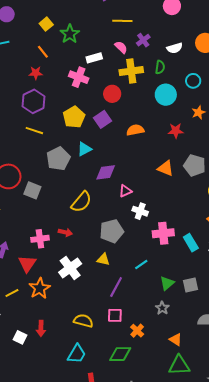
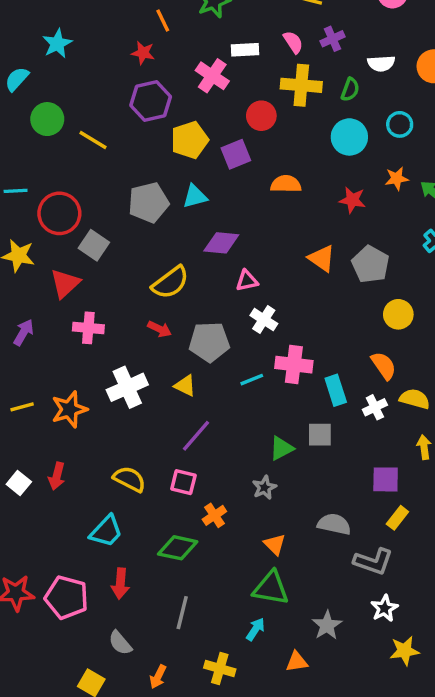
purple hexagon: (33, 101) -> (151, 101), moved
yellow line: (34, 131) -> (93, 140), moved
red arrow: (65, 232) -> (160, 329), moved
red triangle: (27, 264) -> (65, 283), moved
cyan line: (141, 264) -> (252, 380), moved
gray square: (190, 285) -> (320, 435), moved

